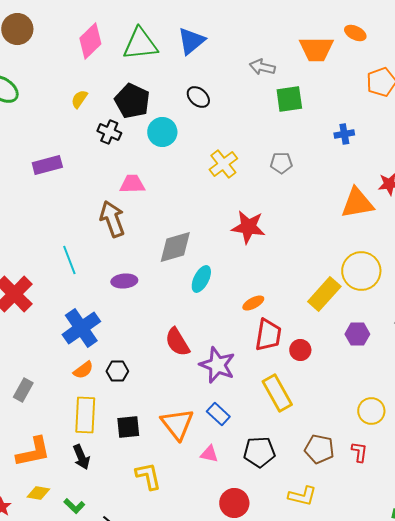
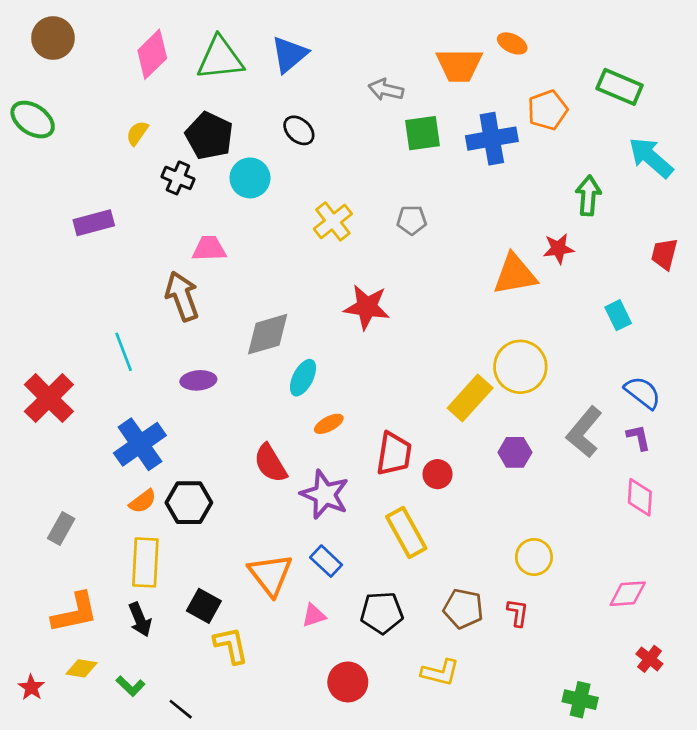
blue cross: (344, 134) -> (492, 139), moved, size x1.8
orange ellipse: (253, 303) -> (329, 424), moved
black hexagon: (117, 371) -> (189, 503), size x1.5
black square: (128, 427) -> (204, 606), moved, turned 35
pink triangle: (209, 454) -> (314, 615), turned -30

